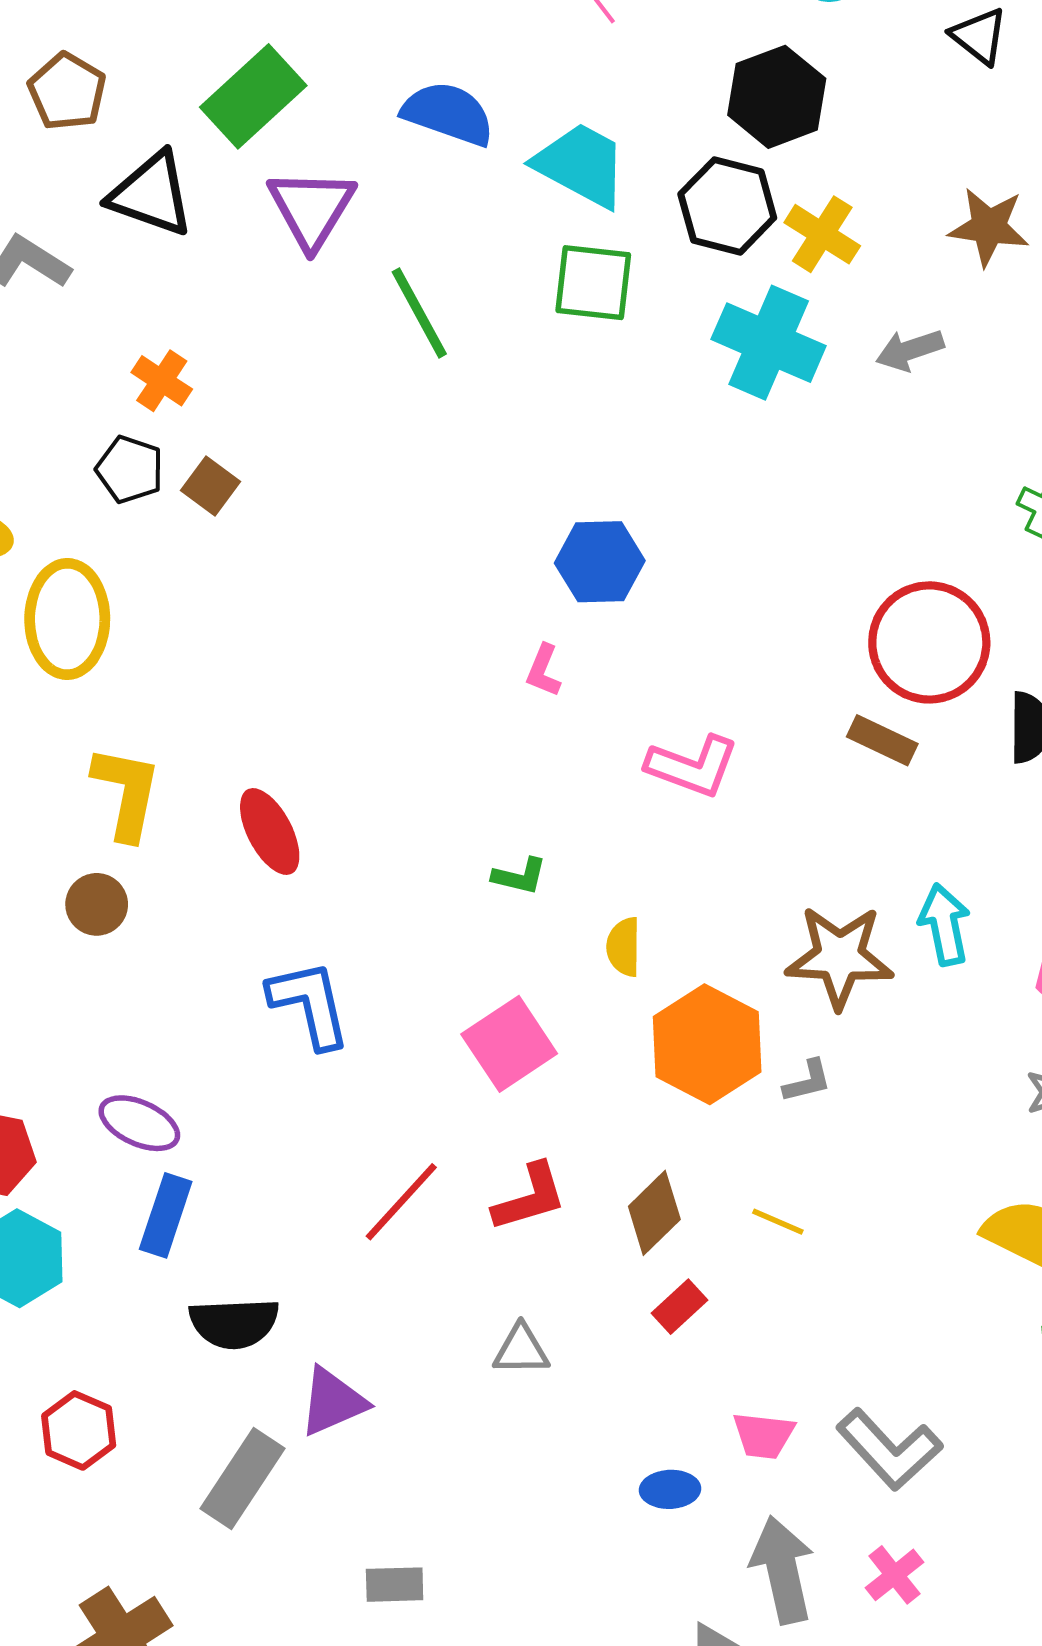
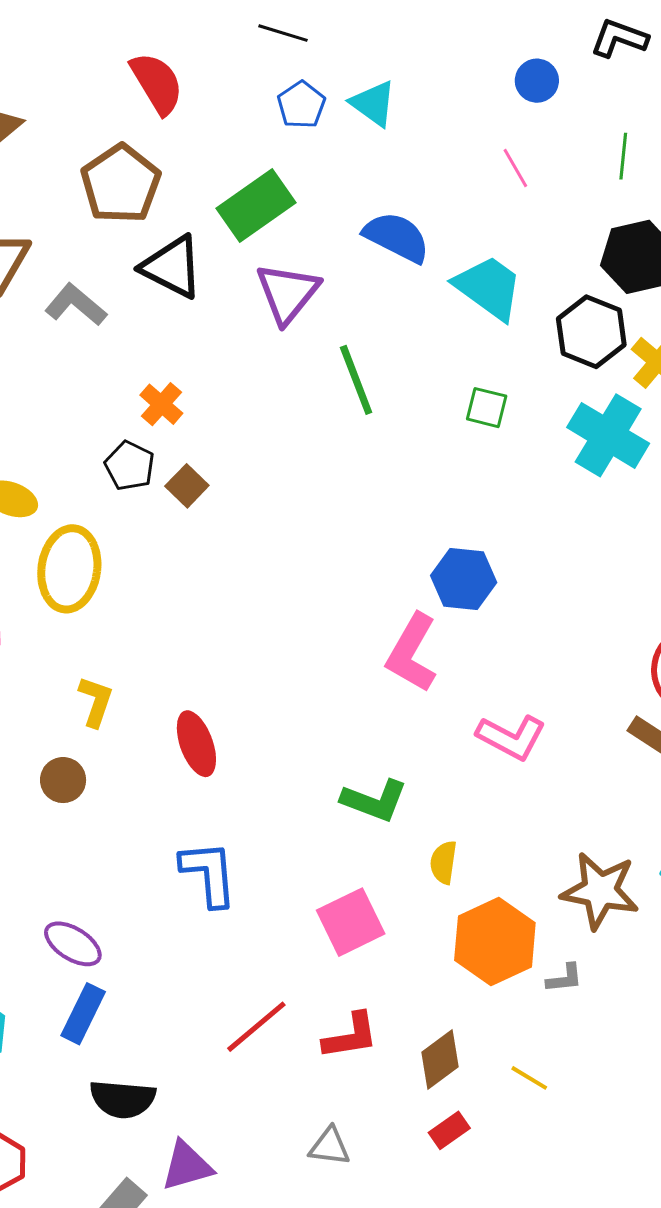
brown pentagon: (67, 92) -> (121, 184), size x1.4
green square: (593, 283) -> (487, 408), moved, size x0.7
pink L-shape: (543, 671) -> (412, 653), size x2.0
yellow L-shape: (126, 793) -> (96, 701), size x0.7
green L-shape: (520, 876) -> (374, 801), size x1.6

